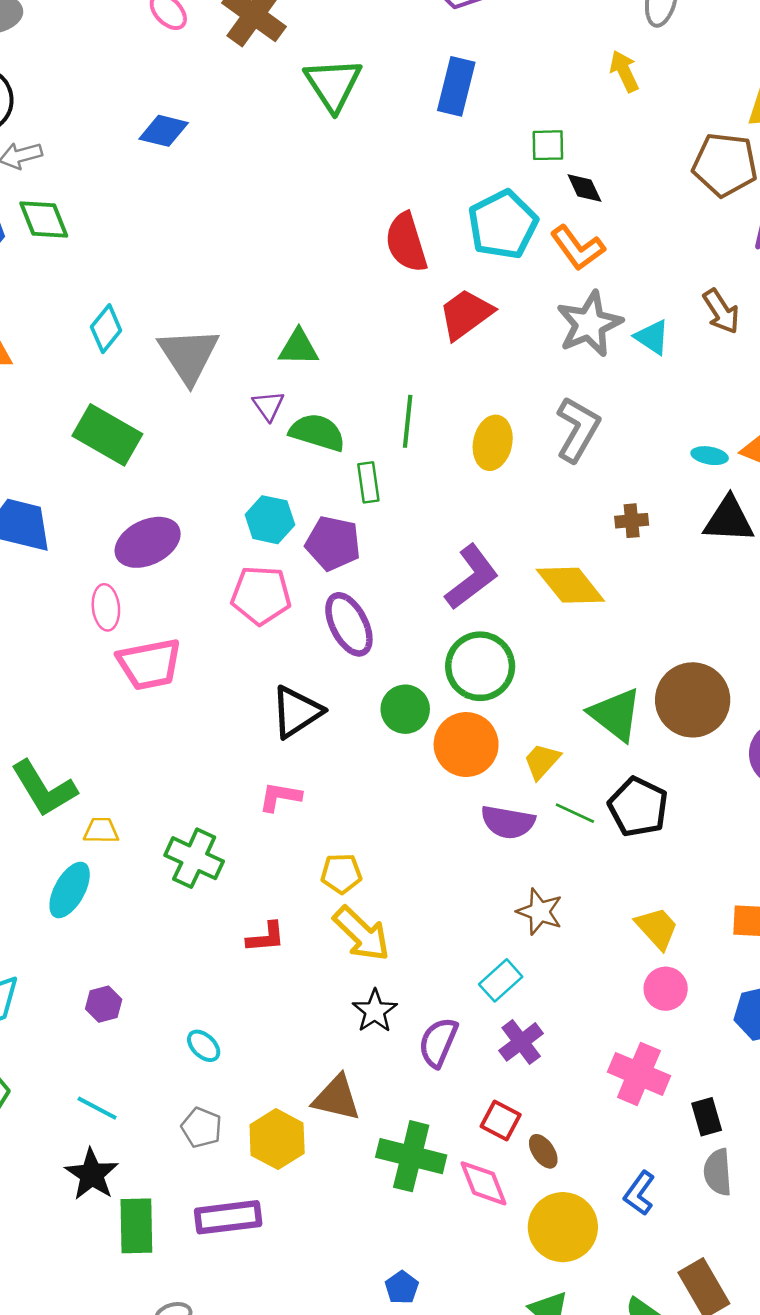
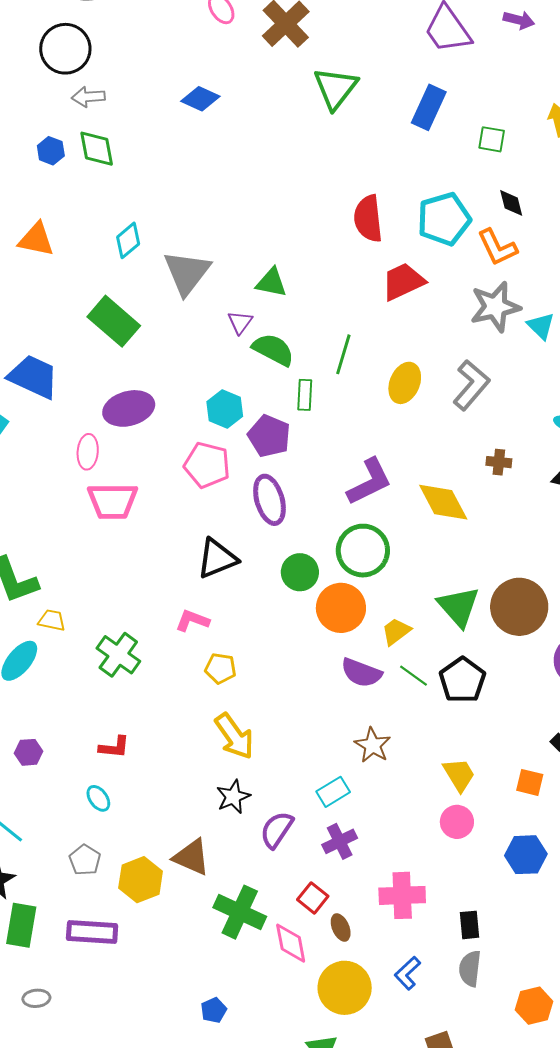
green square: (548, 145) -> (492, 139), moved
yellow pentagon: (341, 874) -> (220, 668), moved
red L-shape: (266, 937) -> (114, 747), moved
pink cross: (639, 1074) -> (402, 895), moved, turned -36

